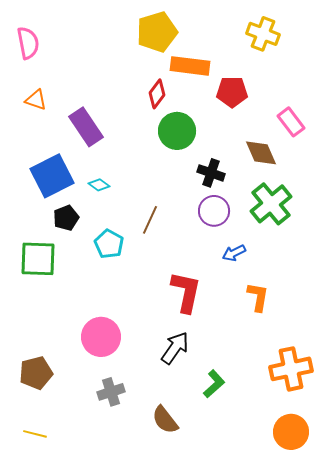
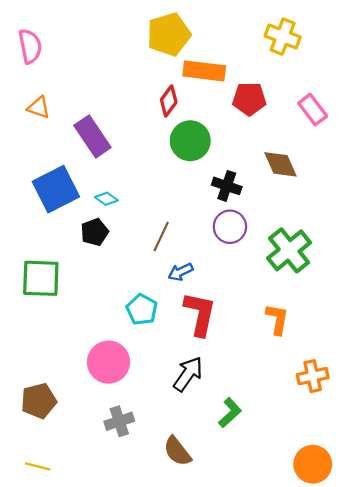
pink rectangle: (291, 122) -> (313, 110), moved
green cross: (271, 204) -> (289, 250), moved
black pentagon: (66, 218) -> (95, 232), moved
cyan pentagon: (109, 244) -> (142, 309), moved
blue arrow: (234, 253) -> (181, 272), moved
orange cross: (291, 369) -> (313, 376), moved, size x0.7

